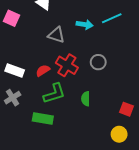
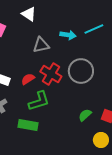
gray triangle: (56, 35) -> (41, 45), turned -30
gray circle: (98, 62) -> (81, 71), size x1.6
green semicircle: (86, 99) -> (85, 115), moved, turned 48

